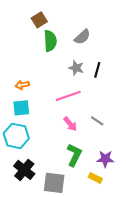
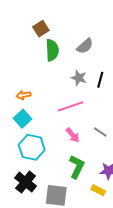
cyan square: (21, 108) -> (23, 119), turned -36
cyan hexagon: (16, 136) -> (32, 147), moved

